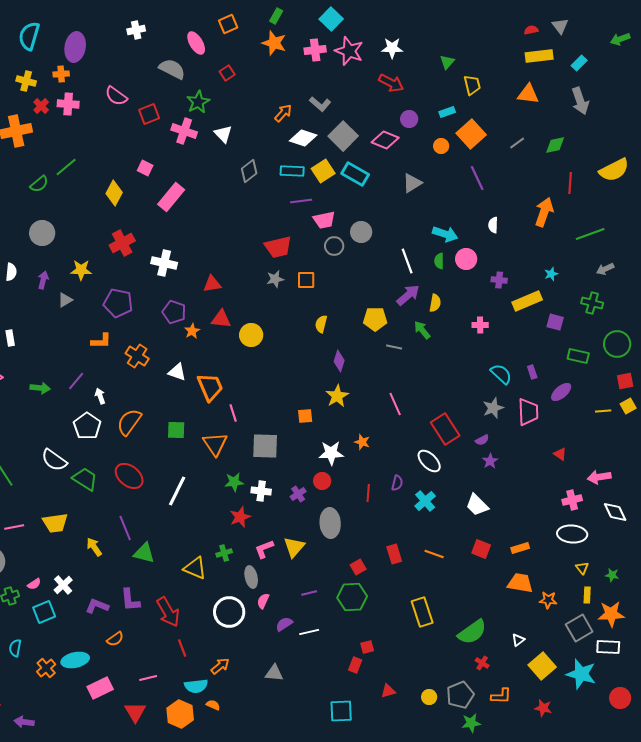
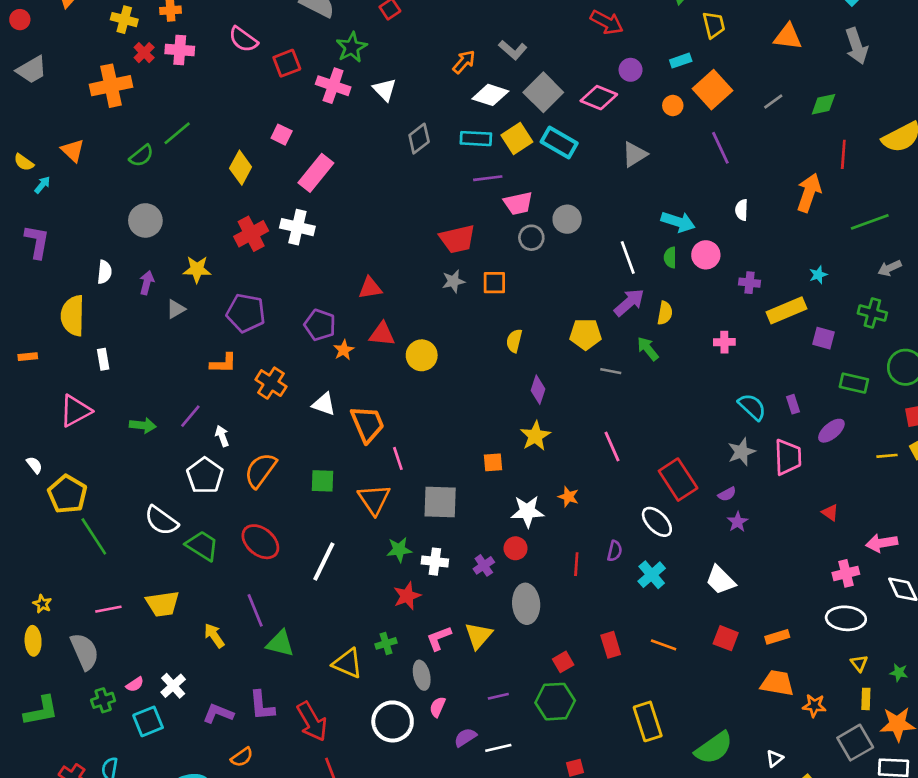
white cross: (164, 263) -> (297, 227), moved

